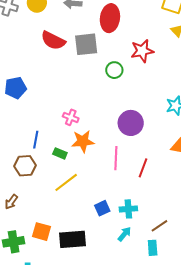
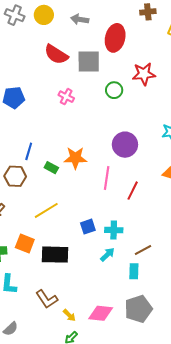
pink cross: (71, 117) -> (66, 97), moved
yellow line: (66, 182) -> (46, 210), moved

